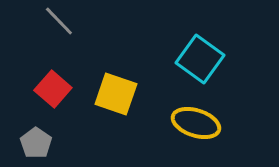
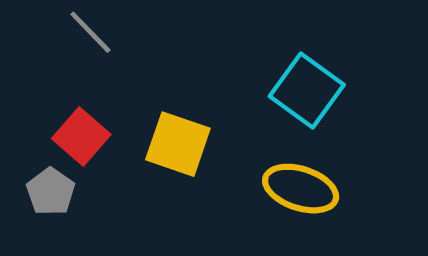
gray pentagon: (36, 143) -> (51, 192), moved

